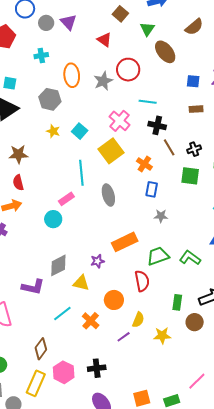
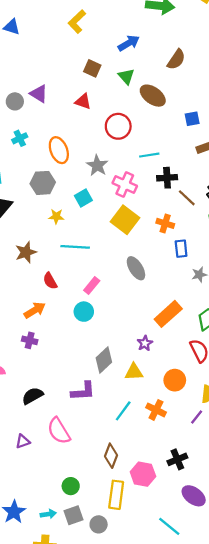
gray star: (103, 81) -> (97, 165), moved
cyan square: (80, 131) -> (83, 198), moved, turned 35
cyan line: (81, 173) -> (75, 247), moved, turned -65
red semicircle: (18, 183) -> (50, 281), moved

